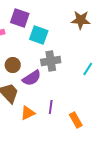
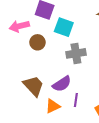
brown circle: (13, 65) -> (37, 42), moved
purple semicircle: (32, 78) -> (62, 84), moved

